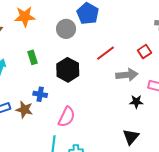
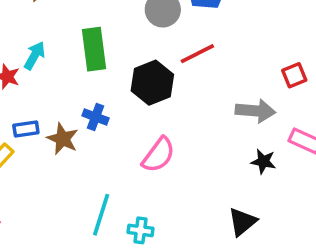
red line: (105, 53) -> (197, 54), moved
green rectangle: (33, 57) -> (94, 49), size x1.6
pink semicircle: (67, 117) -> (159, 155), moved

